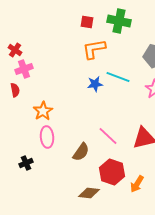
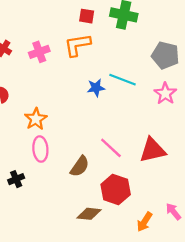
orange L-shape: (94, 49) -> (77, 45), moved
pink cross: (24, 69) -> (39, 52), moved
orange arrow: (137, 184) -> (144, 222), moved

